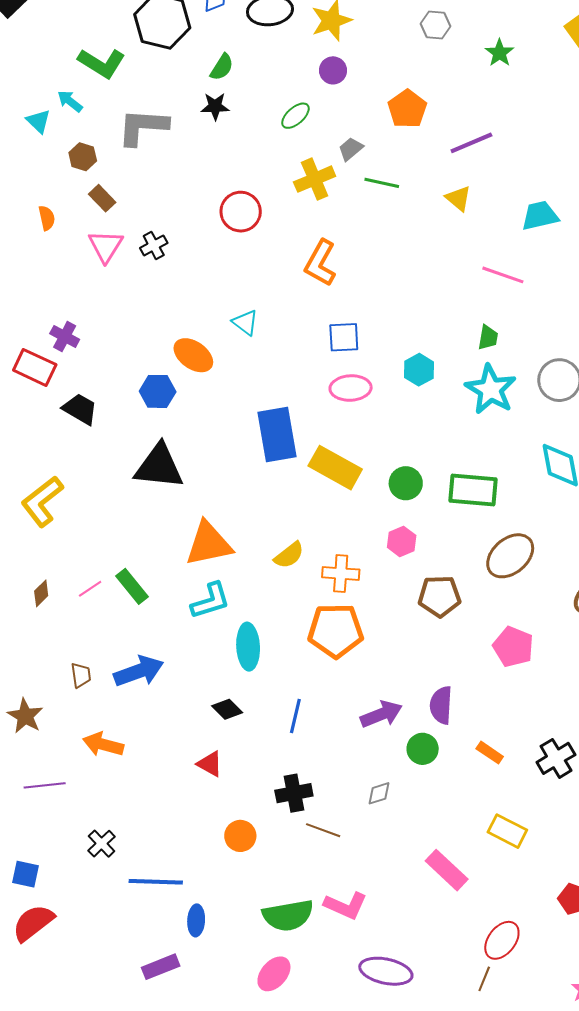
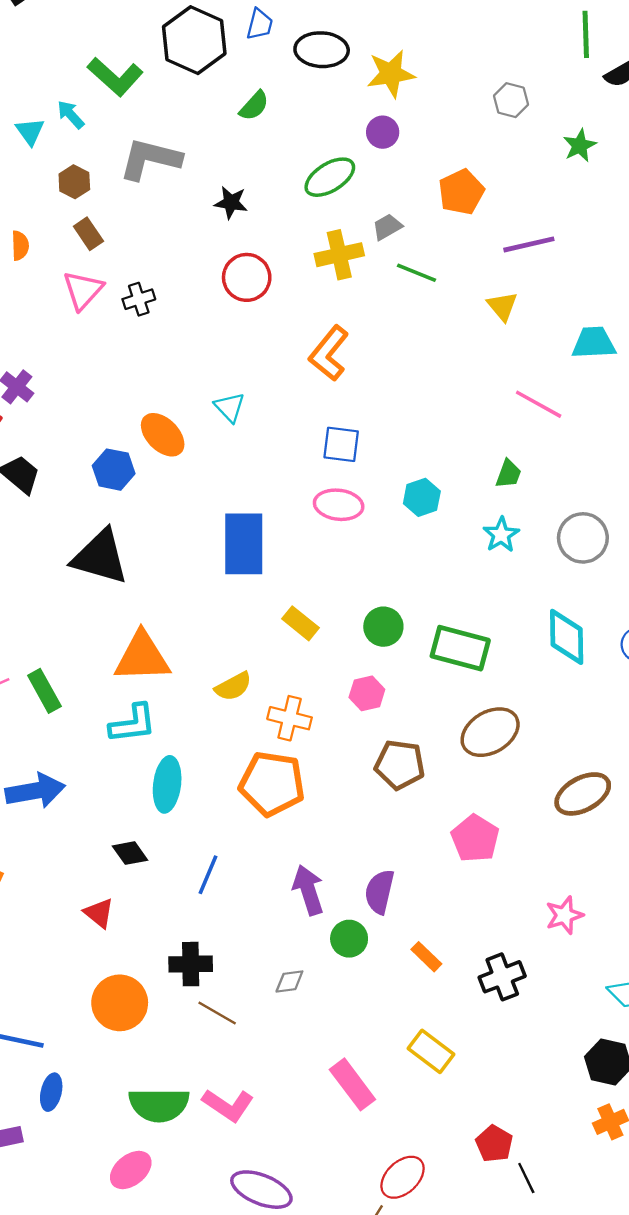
black star: (215, 106) -> (231, 203), moved
green ellipse: (295, 116) -> (330, 177), size x1.4
cyan star: (491, 389) -> (501, 535), size x0.6
yellow rectangle: (335, 468) -> (301, 623), moved, size x0.6
purple arrow: (381, 714) -> (308, 890), turned -96
orange circle: (240, 836) -> (120, 1003), size x1.5

